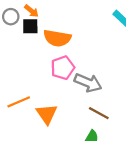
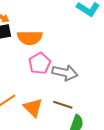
brown line: (99, 113) -> (63, 105), moved

